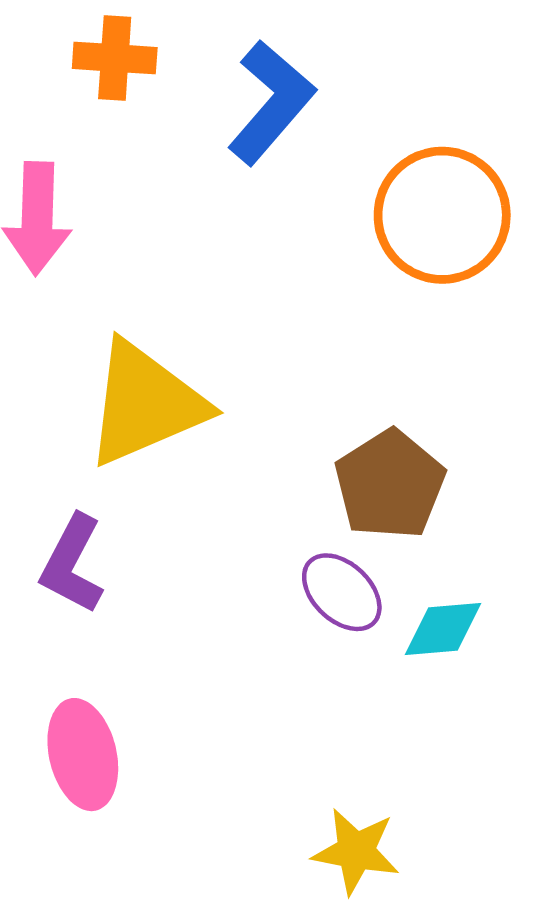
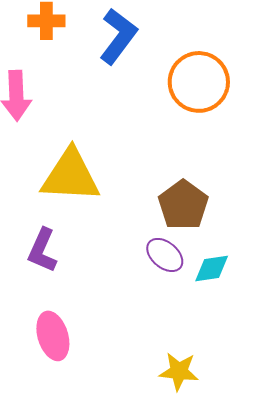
yellow triangle: (145, 404) -> (71, 176), turned 30

